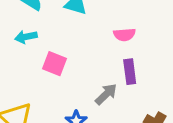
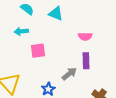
pink square: (54, 64) -> (38, 51), turned -35

